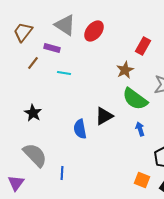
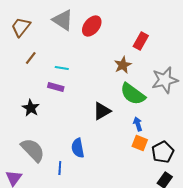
purple rectangle: (52, 48) -> (56, 87), moved
blue semicircle: (80, 129) -> (78, 148), moved
orange square: (142, 180) -> (140, 143), moved

